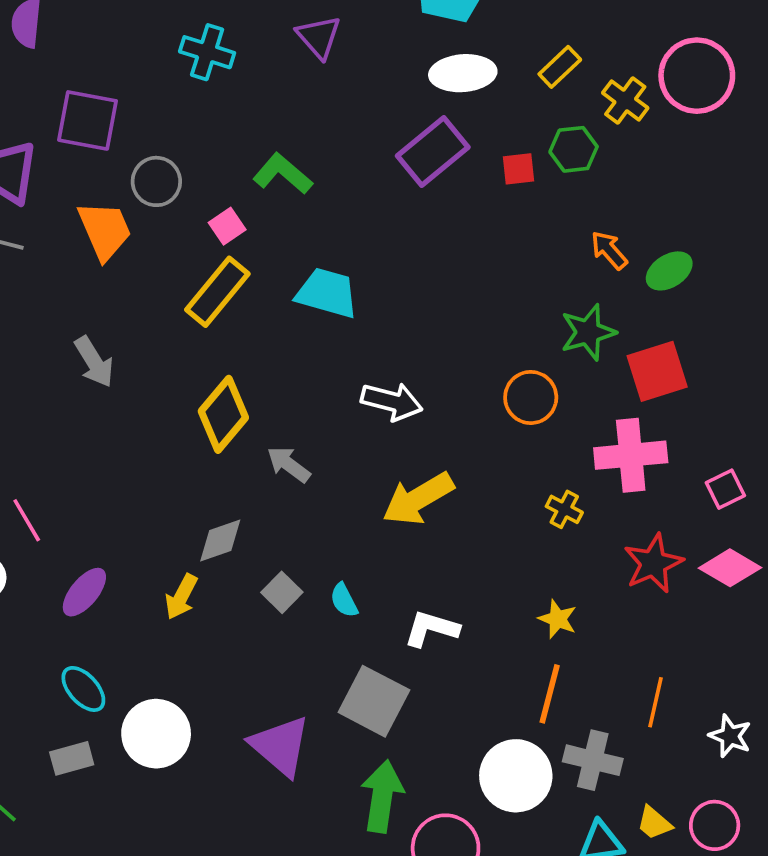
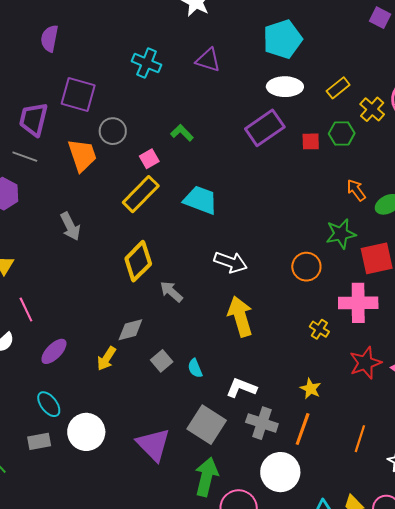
purple triangle: (319, 37) -> (208, 60), turned -36
green L-shape: (283, 174) -> (182, 133), size x0.7
yellow arrow: (418, 499) -> (240, 316), turned 99
gray cross: (593, 760) -> (262, 423), moved

